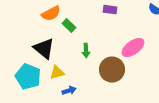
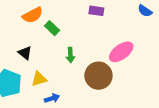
black triangle: (44, 49) -> (25, 53), size x0.6

